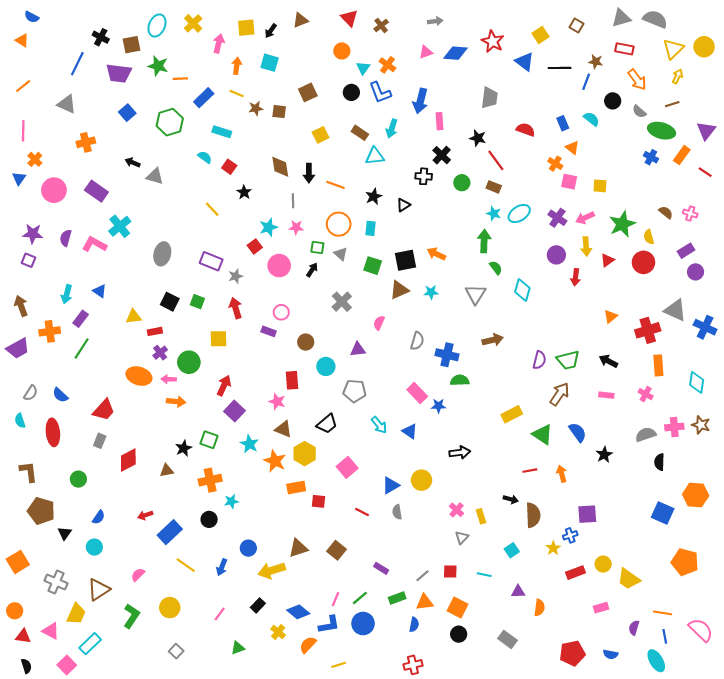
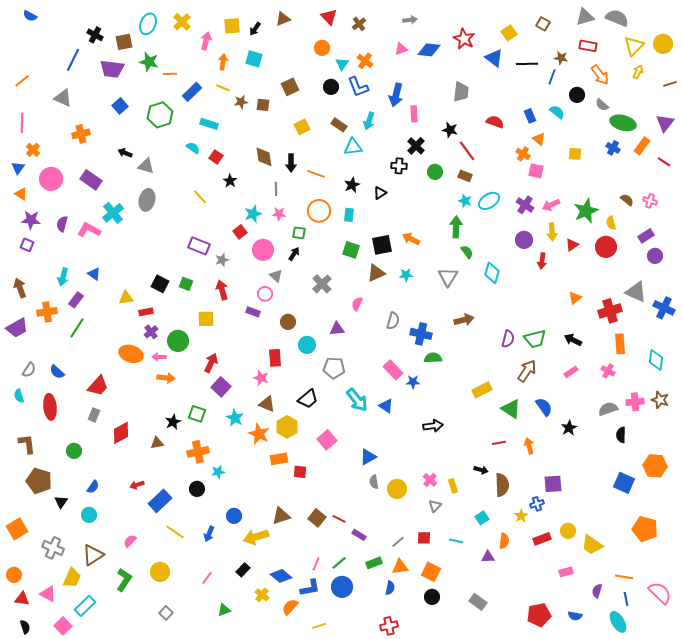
orange triangle: (22, 40) -> (21, 194), moved
brown line: (672, 104) -> (670, 84), moved
yellow square: (600, 186) -> (575, 154), moved
gray ellipse: (162, 254) -> (147, 200), moved
gray triangle: (341, 254) -> (276, 276), moved
pink rectangle: (606, 395) -> (571, 372), turned -40
cyan arrow: (379, 425) -> (357, 400), size x1.4
yellow circle: (421, 480) -> (397, 489), moved
red line: (362, 512) -> (339, 519), moved
orange semicircle: (539, 608) -> (504, 541), moved

